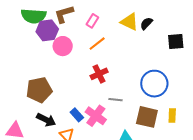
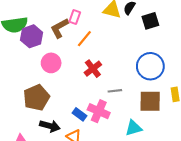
brown L-shape: (64, 14) -> (59, 28), moved
black square: (176, 41) -> (150, 21), moved
pink circle: (63, 46) -> (51, 63), moved

